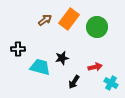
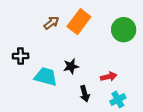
green circle: (97, 27) -> (124, 30), moved
black arrow: (74, 82) -> (85, 94), turned -48
cyan cross: (111, 83) -> (118, 100), moved, turned 32

